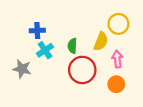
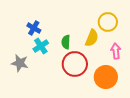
blue cross: (37, 30) -> (34, 28), turned 32
pink arrow: (117, 59) -> (116, 51), moved
orange circle: (116, 84) -> (106, 77), size x1.5

